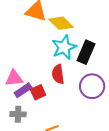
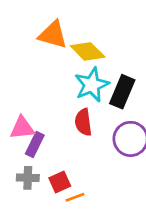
purple rectangle: (23, 90) -> (35, 144), turned -30
red square: (38, 92) -> (60, 182), moved

